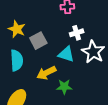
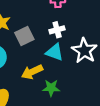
white cross: (77, 33) -> (57, 30), moved

